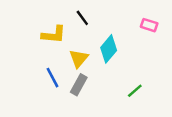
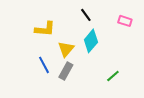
black line: (82, 18) -> (86, 15), moved

